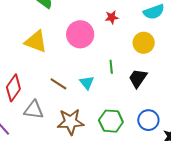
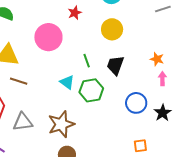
brown line: (58, 84) -> (19, 81), moved
green hexagon: (111, 121) -> (91, 90), moved

